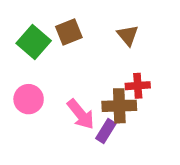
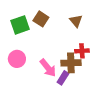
brown square: (69, 32) -> (41, 19), turned -35
green square: (34, 42) -> (20, 25), turned 30

